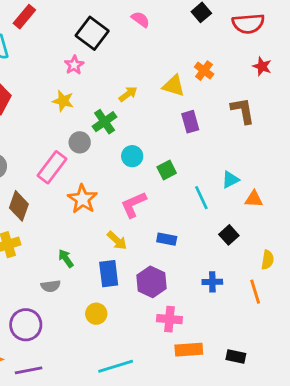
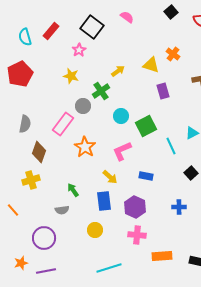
red rectangle: (24, 17) -> (51, 31), moved
green square: (167, 170) -> (146, 126), size x1.5
pink cross: (169, 319) -> (137, 235), moved

